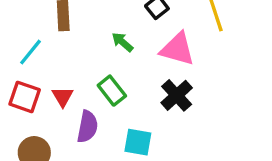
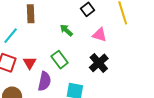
pink triangle: (177, 49) -> (100, 35), size x0.7

